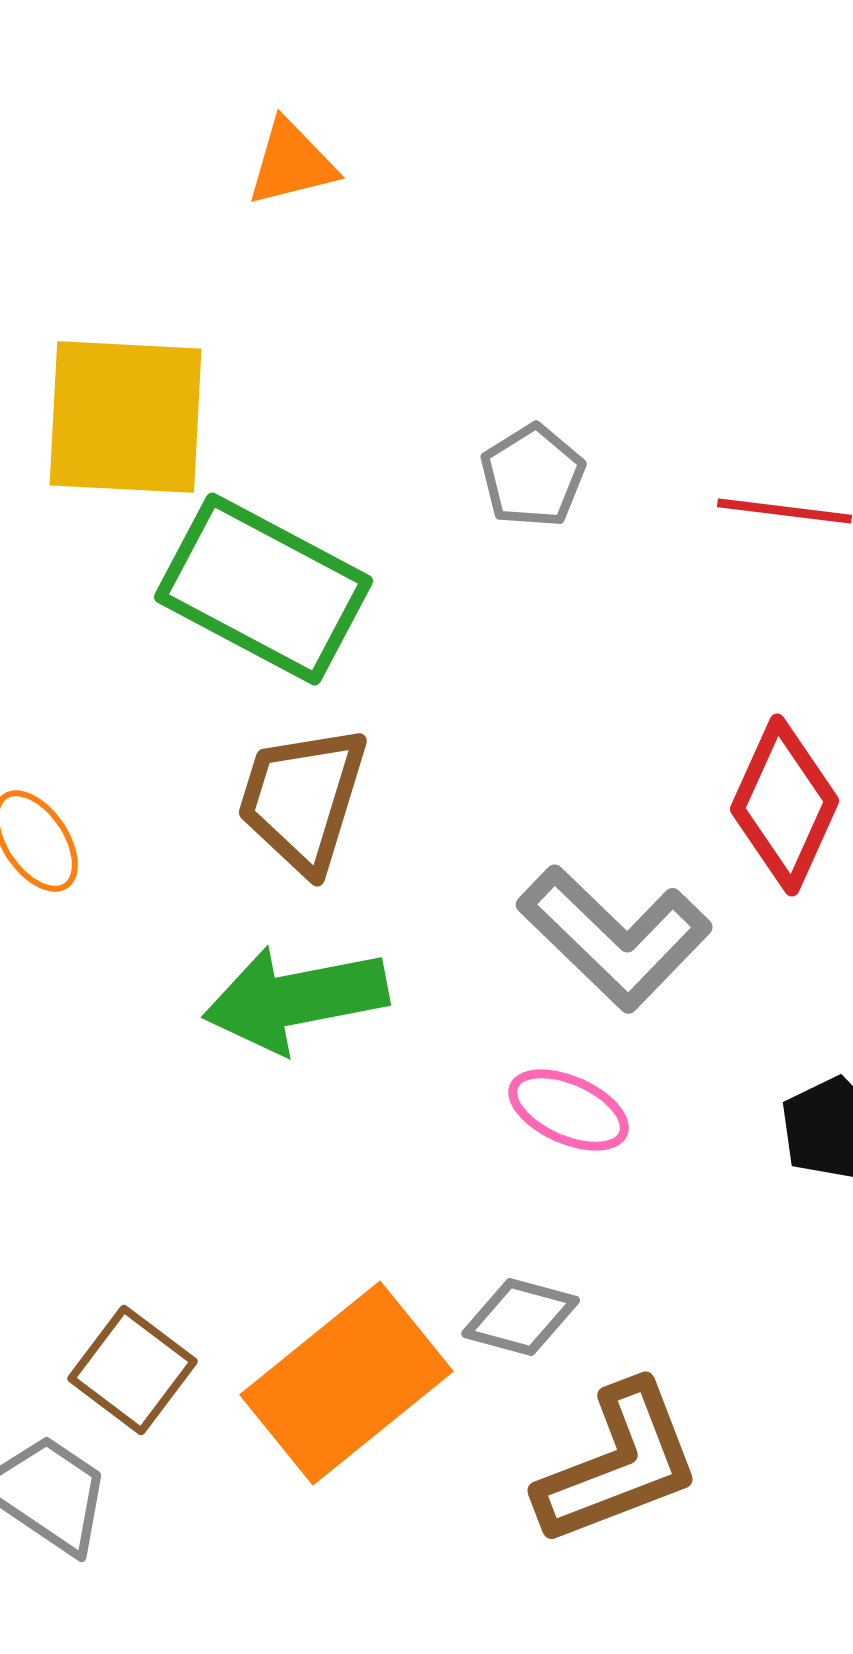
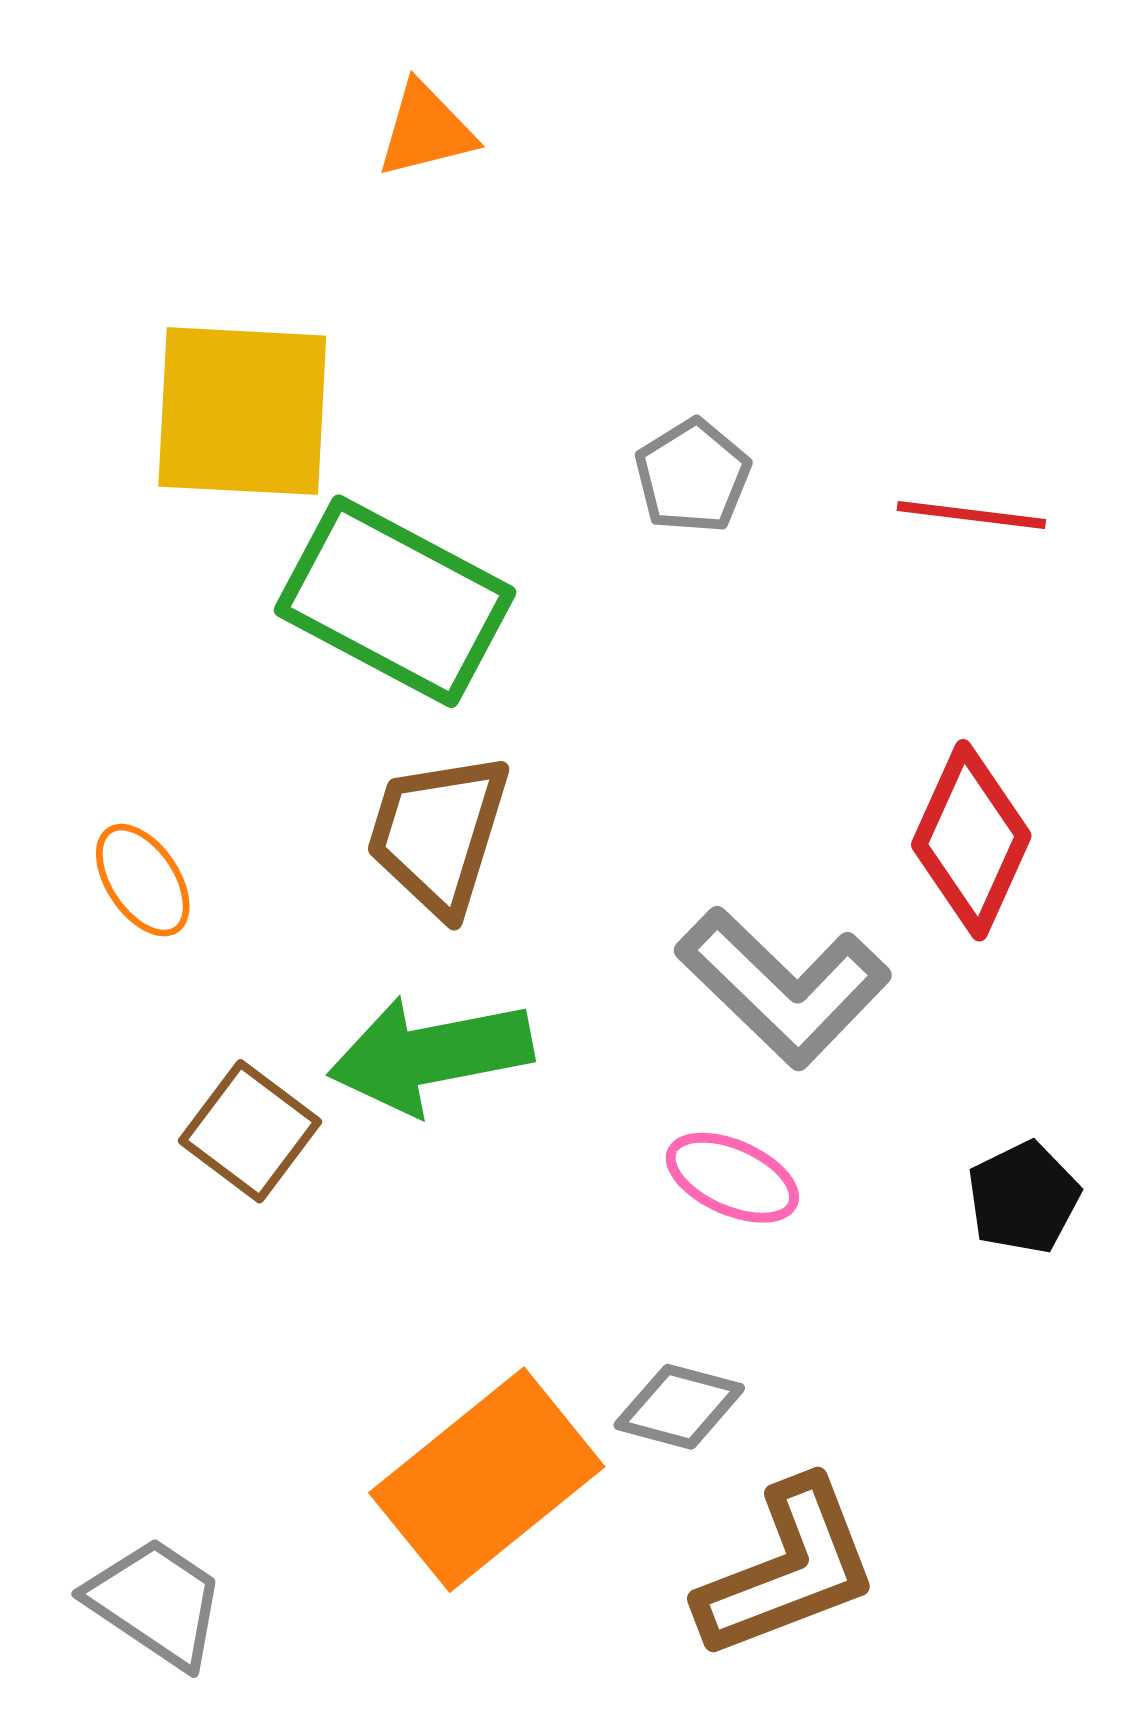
brown square: (133, 1370) -> (250, 1131), moved

